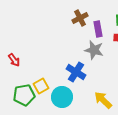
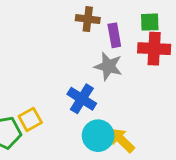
brown cross: (80, 18) -> (88, 19), turned 35
cyan circle: (62, 97) -> (98, 136), moved

